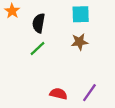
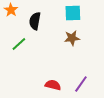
green line: (38, 48) -> (19, 44), moved

